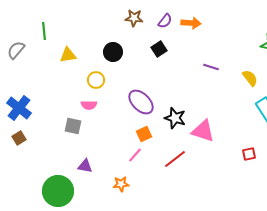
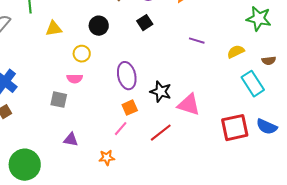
yellow semicircle: (250, 78) -> (236, 52), turned -78
purple ellipse: (141, 102) -> (127, 76), turned 32
red square: (249, 154) -> (235, 128), size x2.0
green circle: (58, 191) -> (25, 165), moved

